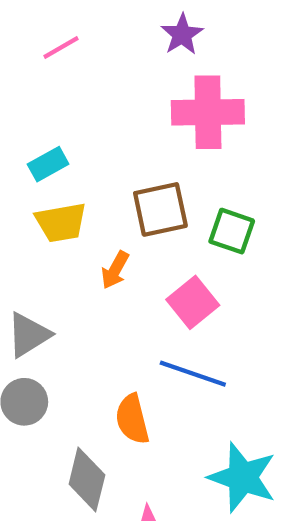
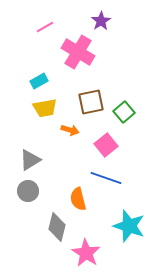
pink cross: (208, 112) -> (78, 52), moved, turned 32
green square: (232, 231) -> (124, 112), turned 30
orange arrow: (115, 270) -> (70, 130), turned -102

